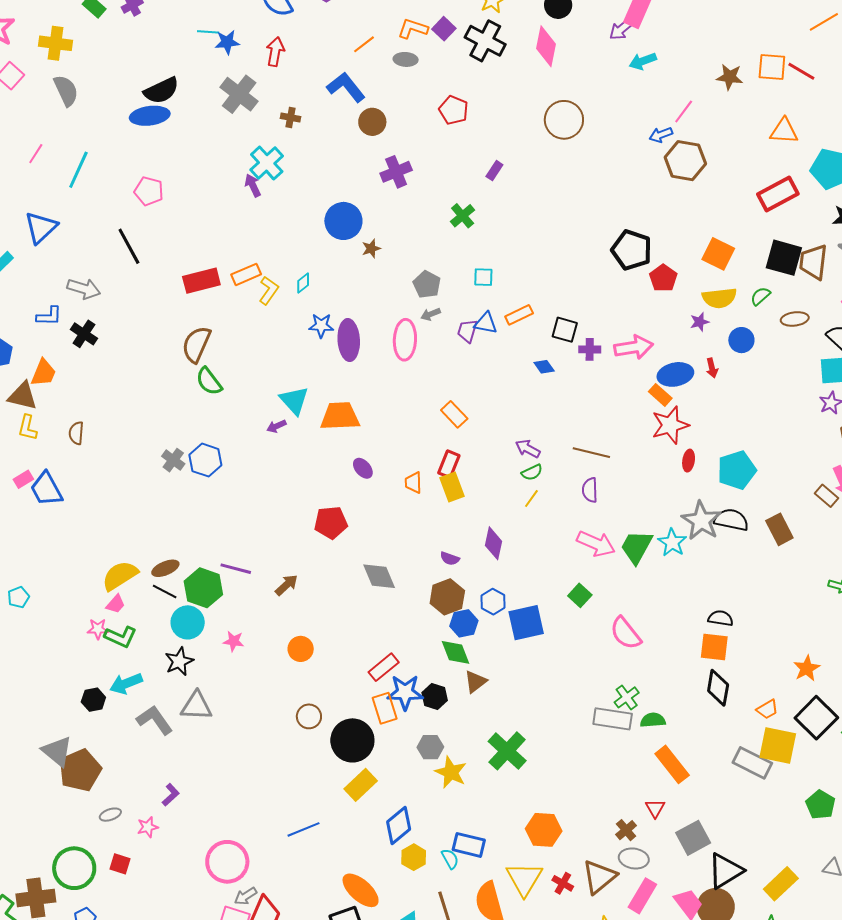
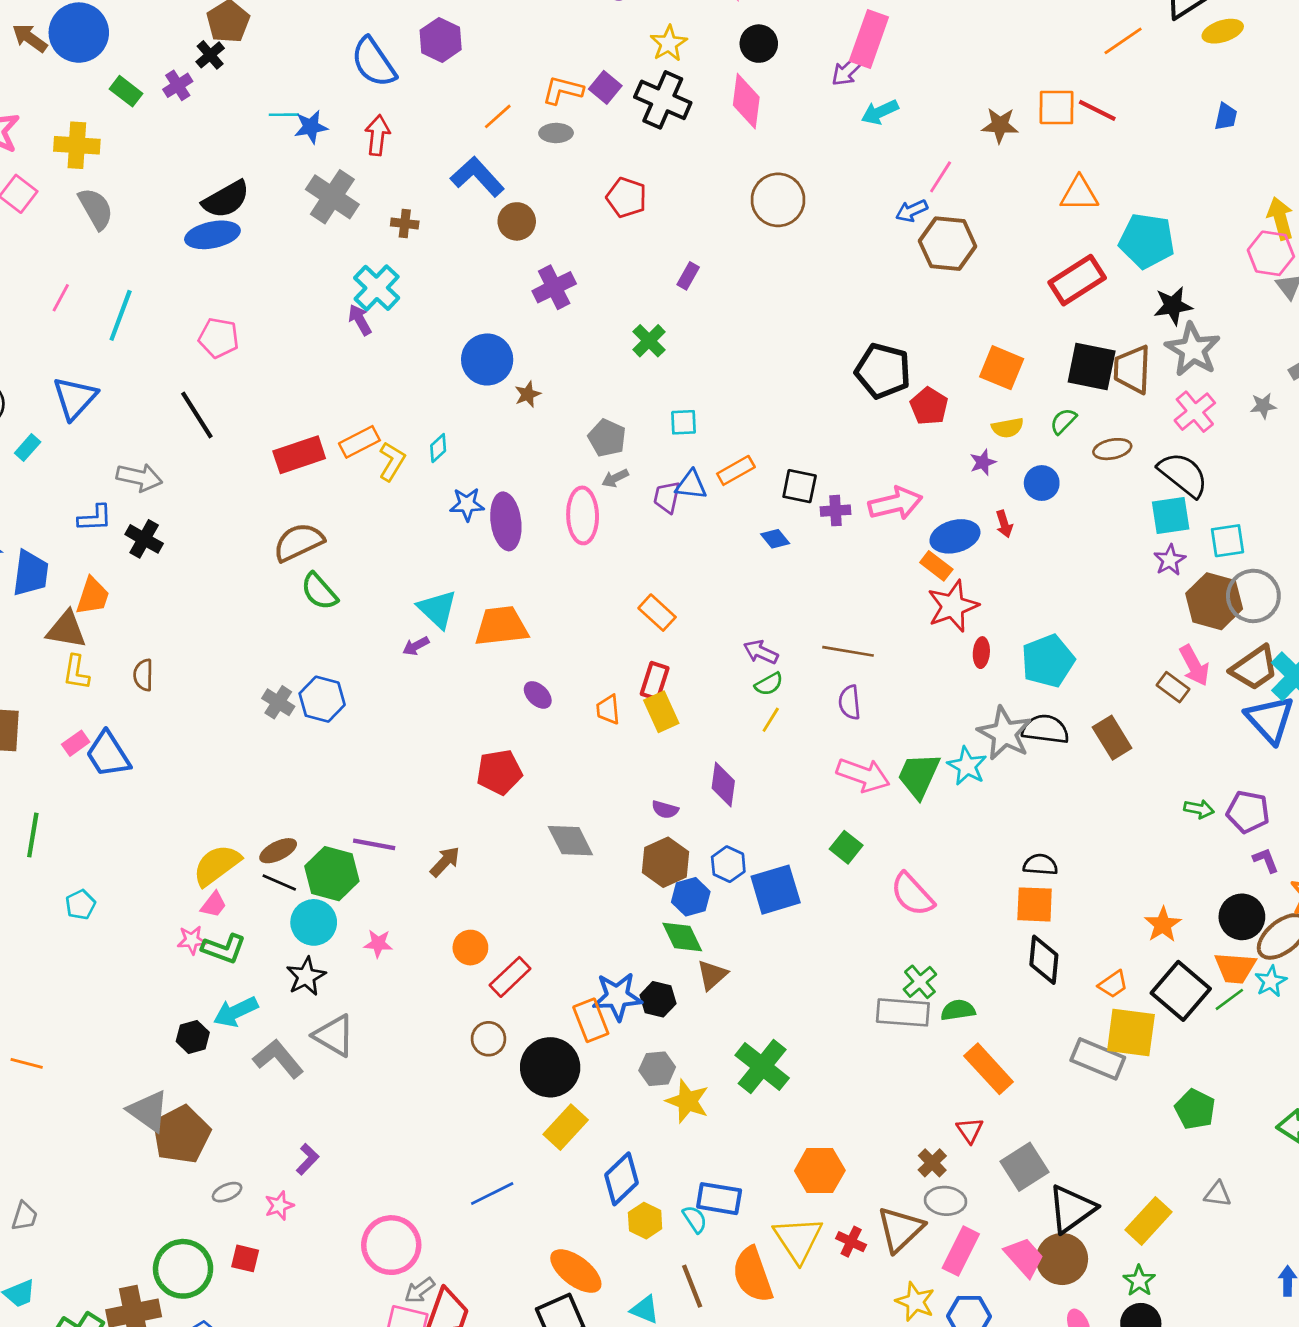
yellow semicircle: (719, 298) -> (1008, 428), size x0.7
brown semicircle: (196, 344) -> (299, 542), turned 45
red rectangle: (384, 667) -> (510, 977), moved
gray triangle: (196, 706) -> (334, 1036), turned 32

